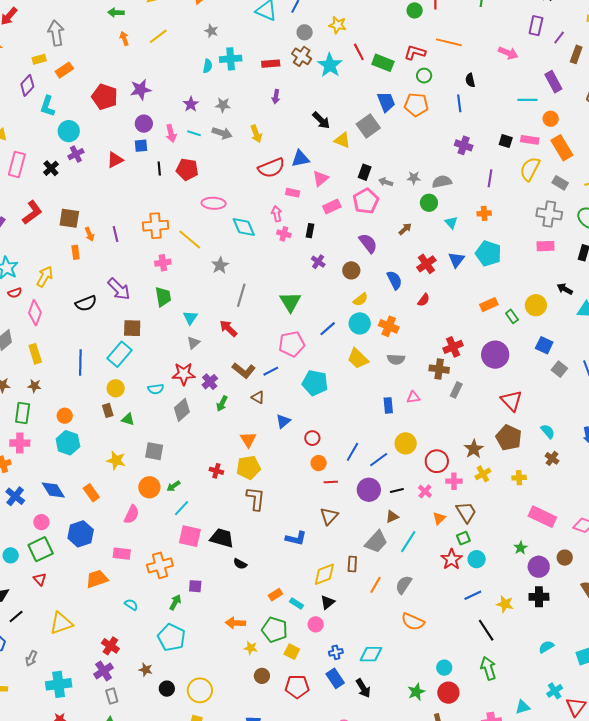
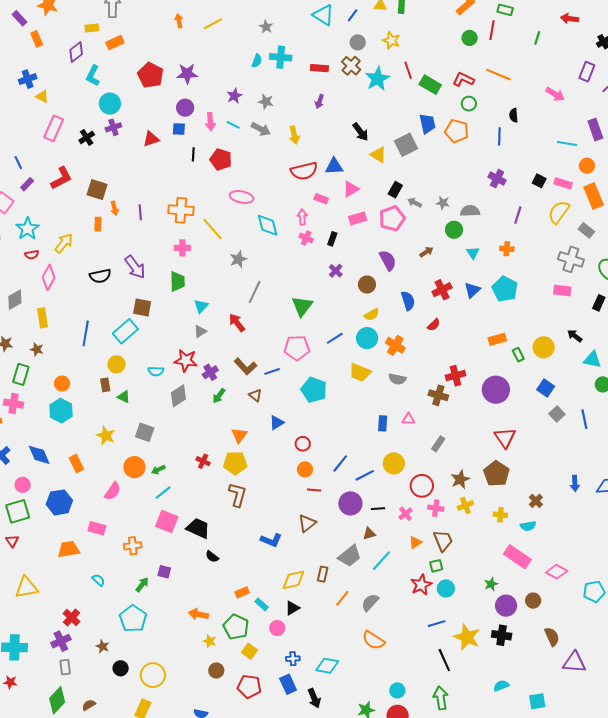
yellow trapezoid: (358, 359) -> (360, 372), turned -30
gray rectangle: (456, 390) -> (438, 444), moved
cyan semicircle: (548, 431) -> (528, 526), moved, turned 112
orange cross: (160, 565) -> (133, 546), size x0.7
yellow star: (505, 604) -> (467, 637), size x1.5

